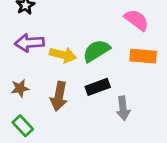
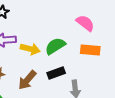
brown arrow: (59, 96) -> (27, 80), turned 30

